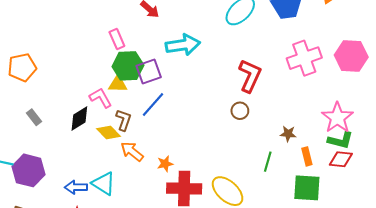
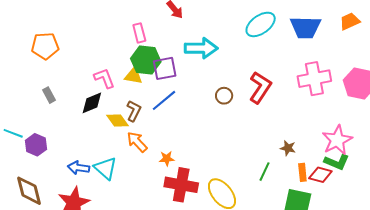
pink L-shape: (101, 98) -> (104, 78), moved
brown circle: (240, 111) -> (224, 96), moved
red diamond: (341, 159) -> (320, 175), moved
purple hexagon: (29, 170) -> (36, 145), size x0.7

